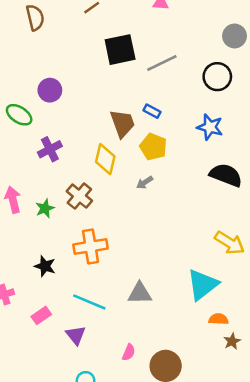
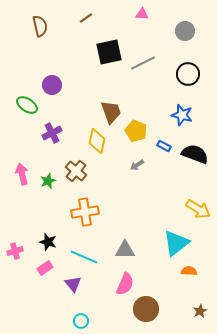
gray circle: (235, 36) -> (185, 31), moved
blue rectangle: (152, 111) -> (164, 146), moved
gray arrow: (145, 182) -> (137, 165), moved
black star: (45, 266) -> (48, 242), moved
brown star: (232, 341) -> (200, 311), moved
pink semicircle: (129, 352) -> (125, 284), moved, size x1.6

